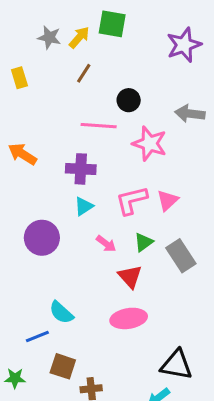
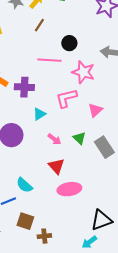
purple cross: (81, 169) -> (24, 87), moved
pink L-shape: (132, 200) -> (66, 98), moved
green triangle: (144, 242) -> (79, 138), turned -40
red triangle: (130, 277) -> (56, 166), moved
black triangle: (176, 365) -> (101, 220), turned -30

